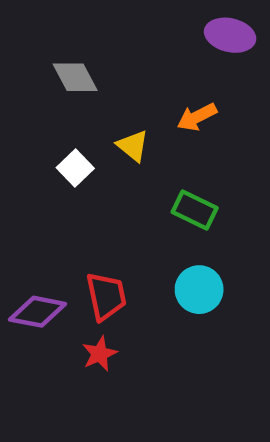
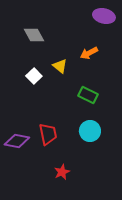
red star: (100, 354) -> (62, 172), moved

